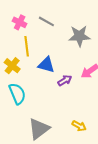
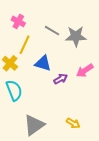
gray line: (46, 21) -> (52, 31), moved
yellow line: (27, 46) -> (25, 45), turned 30

